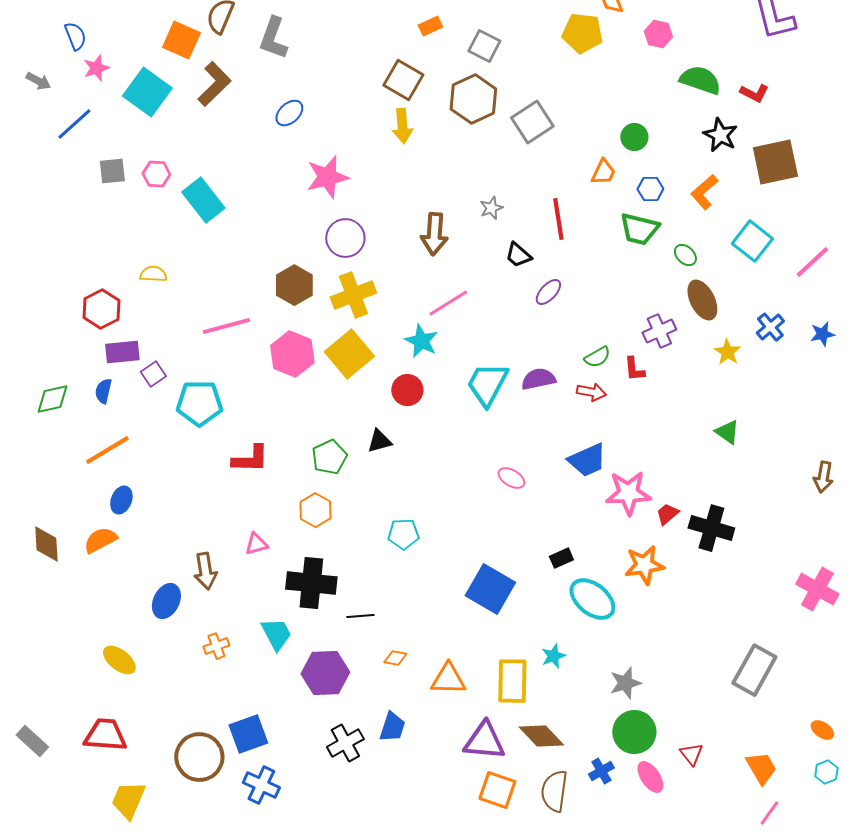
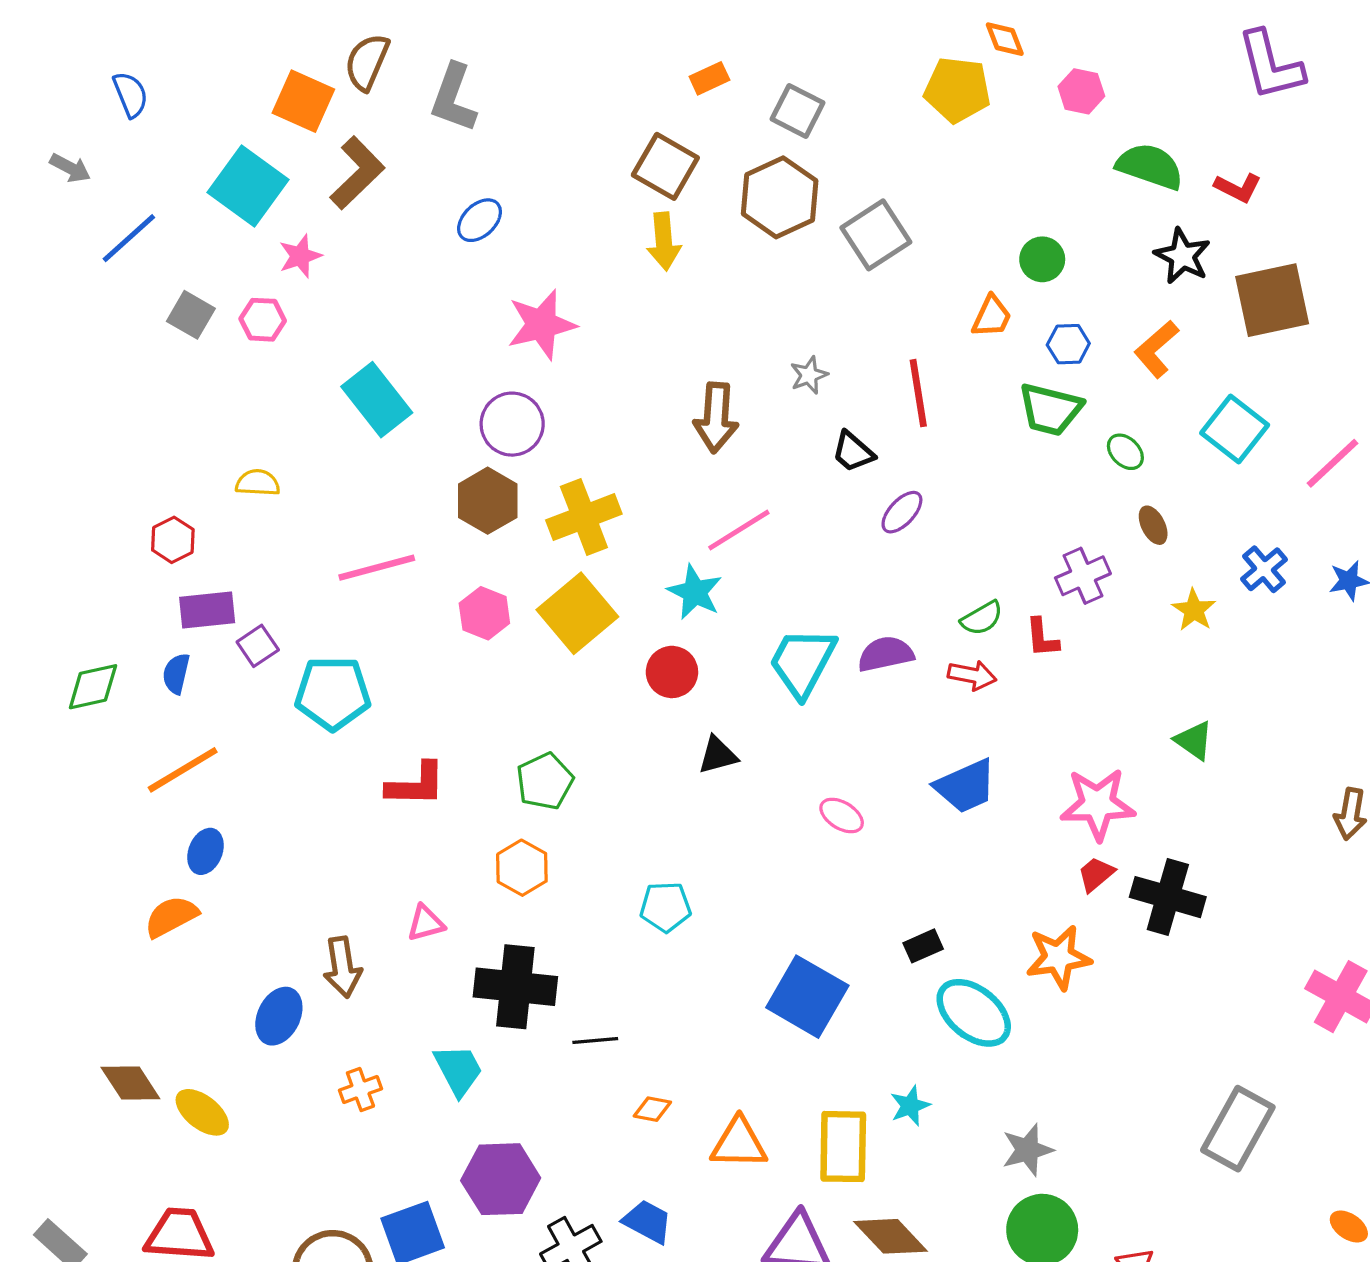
pink star: (96, 68) -> (300, 256), moved
gray square: (112, 171) -> (191, 315), turned 36
cyan rectangle: (203, 200) -> (377, 400), moved
purple circle: (345, 238) -> (512, 424), moved
brown ellipse: (702, 300) -> (1153, 525), size x0.6
red hexagon: (101, 309) -> (173, 540), size x0.7
pink hexagon: (292, 354) -> (484, 613), size x0.7
black triangle: (379, 441) -> (718, 755), moved
pink star: (628, 493) -> (1098, 804), moved
brown diamond: (46, 544) -> (130, 1083), moved, turned -30
purple hexagon: (325, 673) -> (501, 1179), moved
blue trapezoid: (392, 727) -> (648, 1222), turned -80

